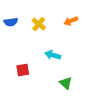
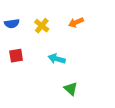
red square: (23, 70) -> (16, 56), moved

